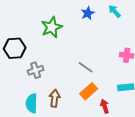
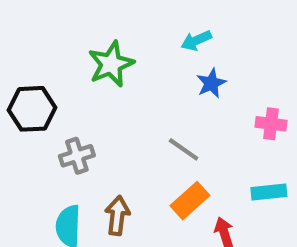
cyan arrow: (115, 11) -> (196, 41), moved, turned -72
blue star: (88, 13) -> (211, 83), moved

